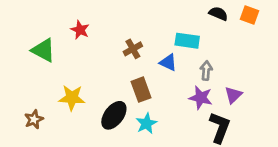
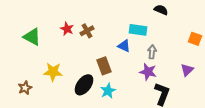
orange square: (250, 15) -> (195, 39), moved
red star: (80, 30) -> (67, 29), moved
brown cross: (133, 49) -> (87, 31), moved
purple triangle: (233, 95) -> (187, 70), moved

